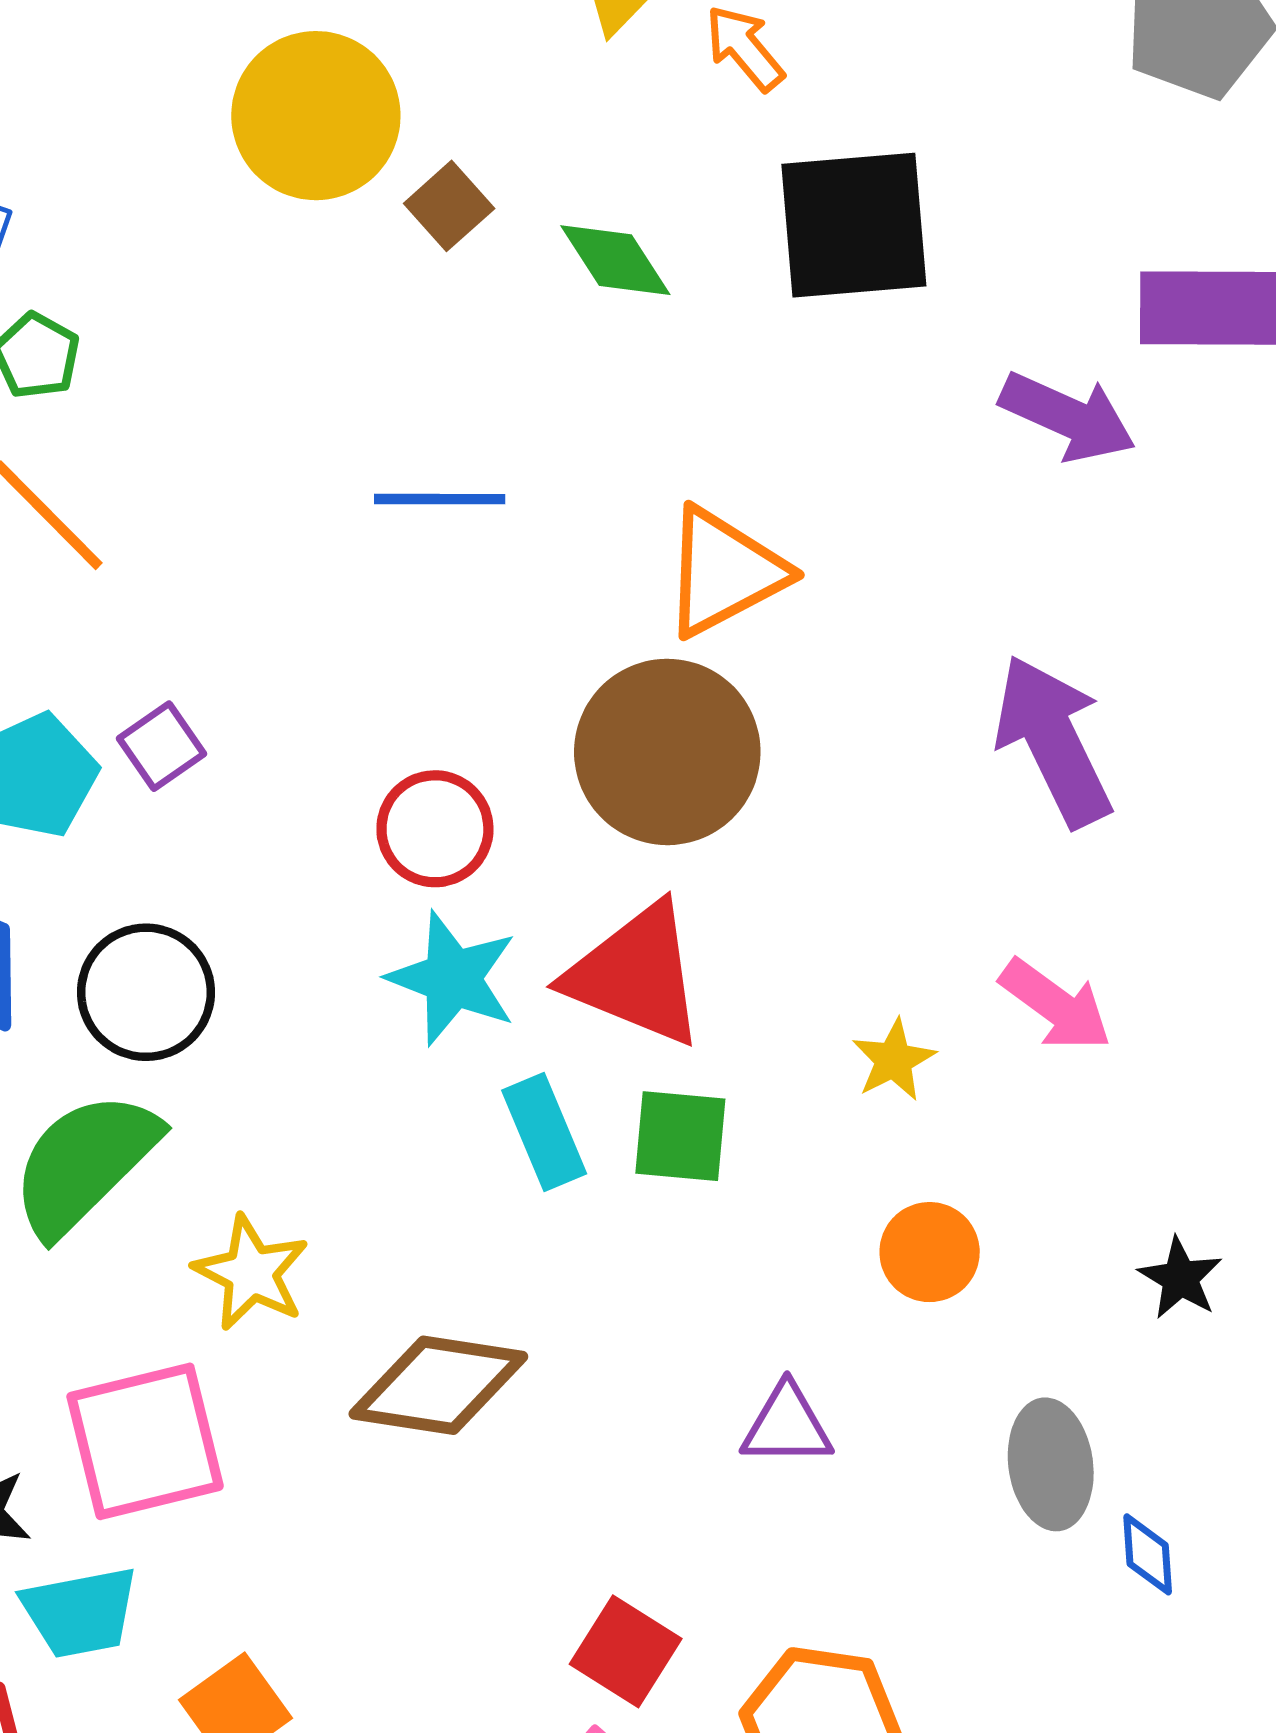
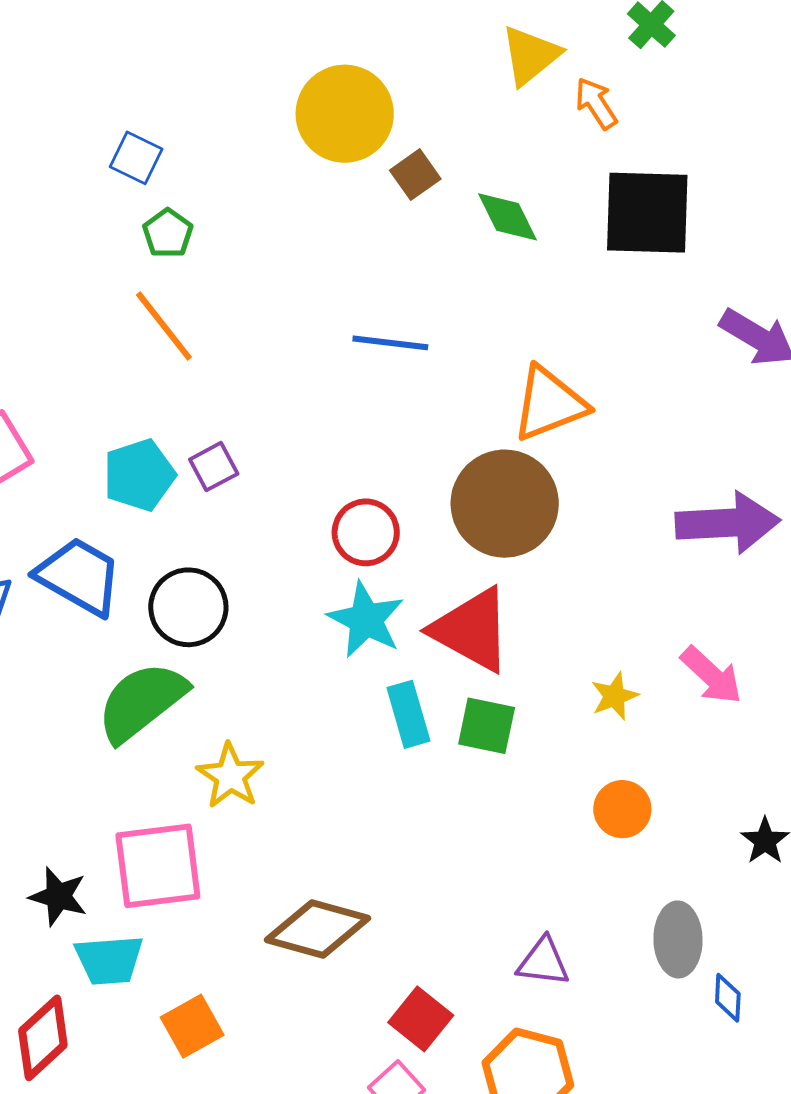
purple arrow: (1053, 741) -> (728, 523), turned 106
brown diamond: (438, 1385) -> (318, 929), moved
purple triangle: (787, 1425) -> (543, 962), moved

